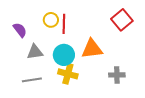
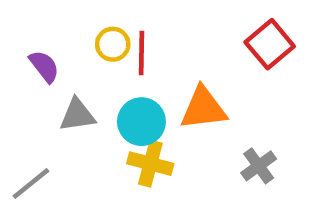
gray cross: (117, 75) -> (259, 166), turned -35
gray line: (32, 80) -> (31, 183), moved, turned -30

